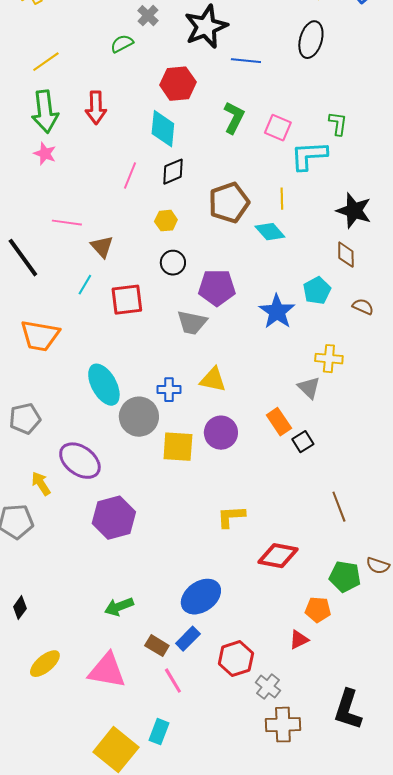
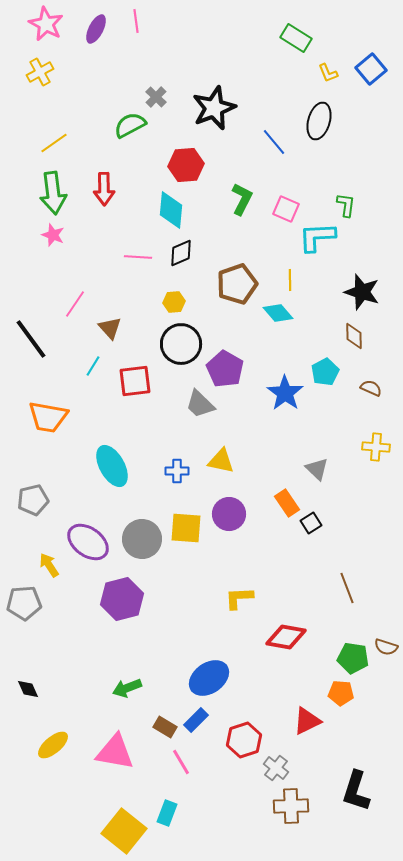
green semicircle: (122, 44) -> (130, 125), size x1.4
blue line: (246, 61) -> (274, 142), moved, turned 44
pink line: (130, 176) -> (138, 257), turned 72
pink line: (67, 223) -> (75, 304), turned -64
black circle: (173, 263) -> (181, 344), size x1.6
purple pentagon: (217, 288) -> (225, 369), turned 30
gray trapezoid: (192, 323) -> (200, 404), turned 32
yellow cross: (329, 359) -> (376, 447), moved
gray circle: (139, 417) -> (142, 539), moved
black diamond: (20, 608) -> (28, 689), turned -60
orange pentagon: (318, 610) -> (341, 693), moved
red triangle: (299, 640) -> (307, 721), size x1.4

